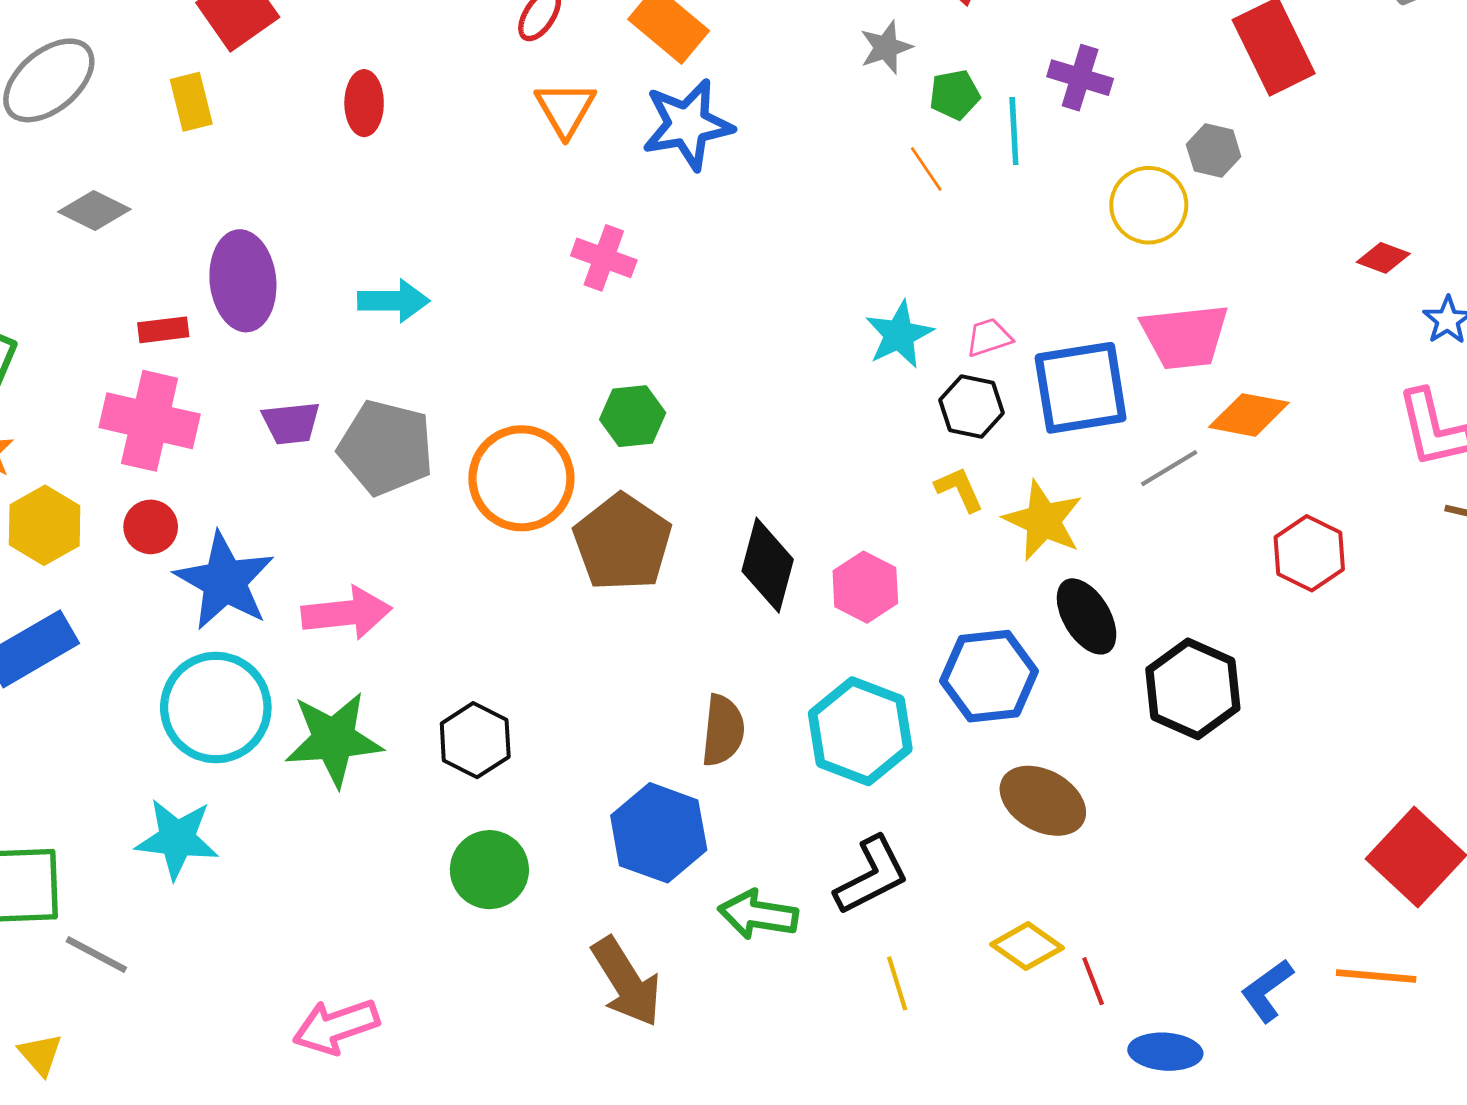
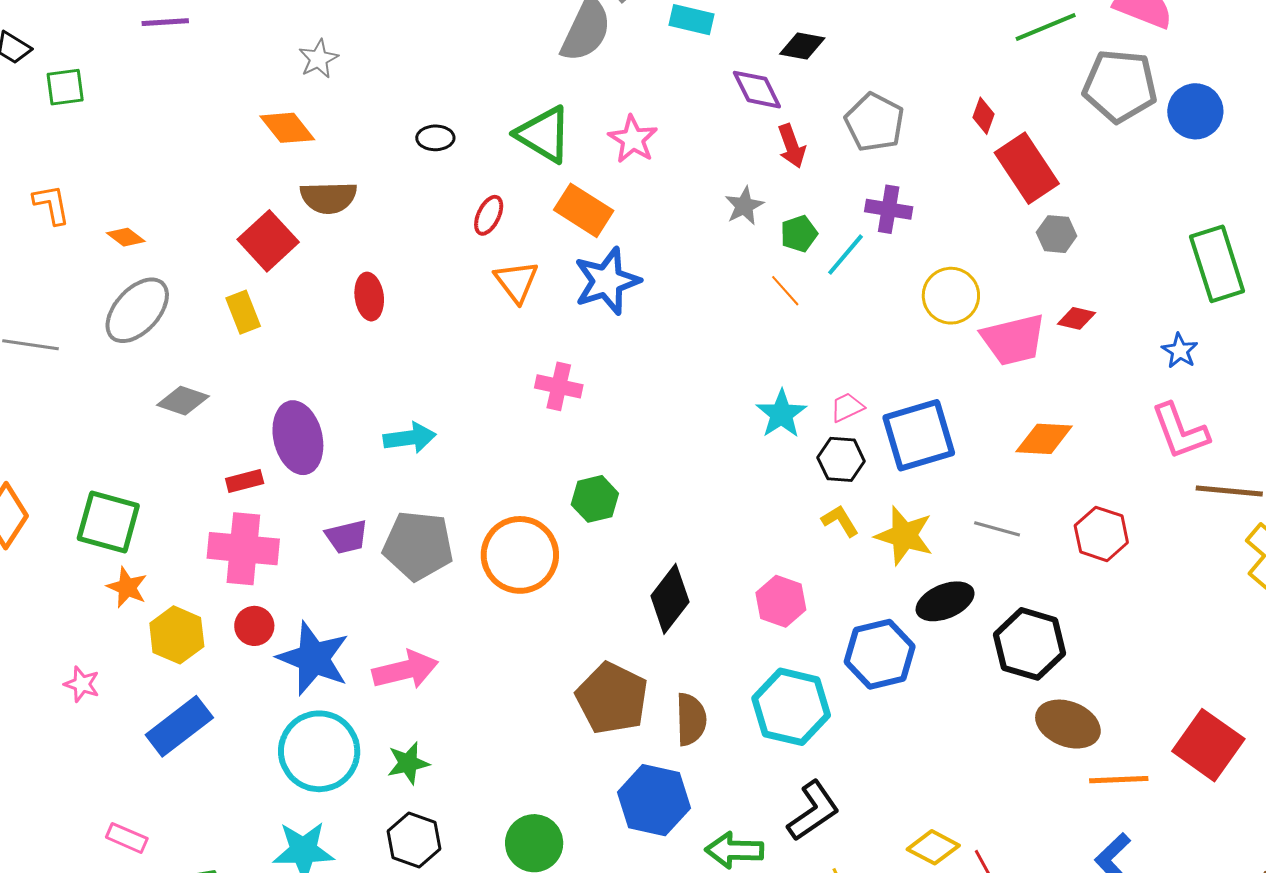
cyan line: (1014, 131) -> (846, 255), turned 51
gray hexagon: (1214, 150) -> (1057, 234), moved
red diamond: (1383, 258) -> (1076, 318), moved
pink trapezoid: (1185, 336) -> (1013, 340), moved
gray line: (1169, 468) -> (997, 529), moved, turned 54
brown pentagon: (622, 542) -> (612, 698), moved
black diamond: (768, 565) -> (670, 599), moved, turned 30
black ellipse: (1087, 616) -> (945, 601), turned -74
green star: (334, 739) -> (408, 763), size x0.6
black hexagon: (475, 740) -> (414, 840), moved
brown ellipse: (1043, 801) -> (1068, 724), moved
orange line: (1376, 976) -> (1119, 780), moved

